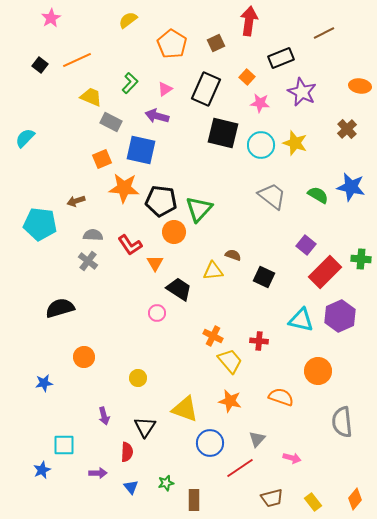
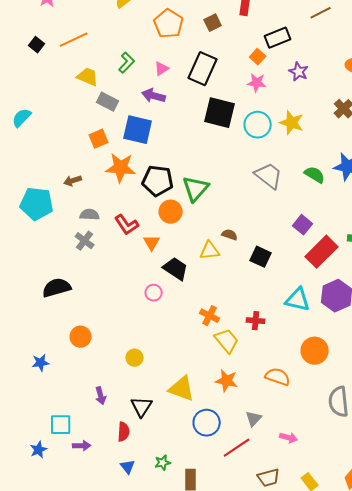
orange square: (247, 77) -> (258, 57), moved
purple star: (302, 92) -> (299, 72), size x0.7
purple arrow: (98, 473) -> (82, 446), moved

